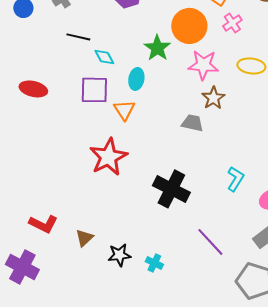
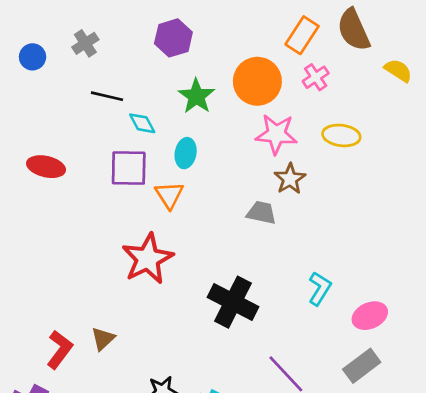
green star: (157, 48) -> (196, 96), moved
red L-shape: (43, 224) -> (60, 349), turned -80
brown triangle: (84, 238) -> (103, 339), moved

